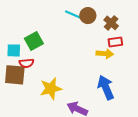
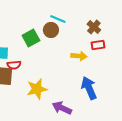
brown circle: (88, 16) -> (51, 30), moved
green square: (34, 41) -> (31, 38), moved
yellow arrow: (105, 54) -> (79, 56), moved

